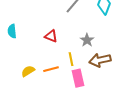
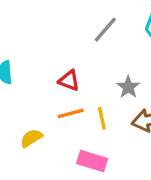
orange line: (51, 69) -> (71, 113), moved
pink rectangle: (78, 78) -> (92, 161), moved, turned -60

